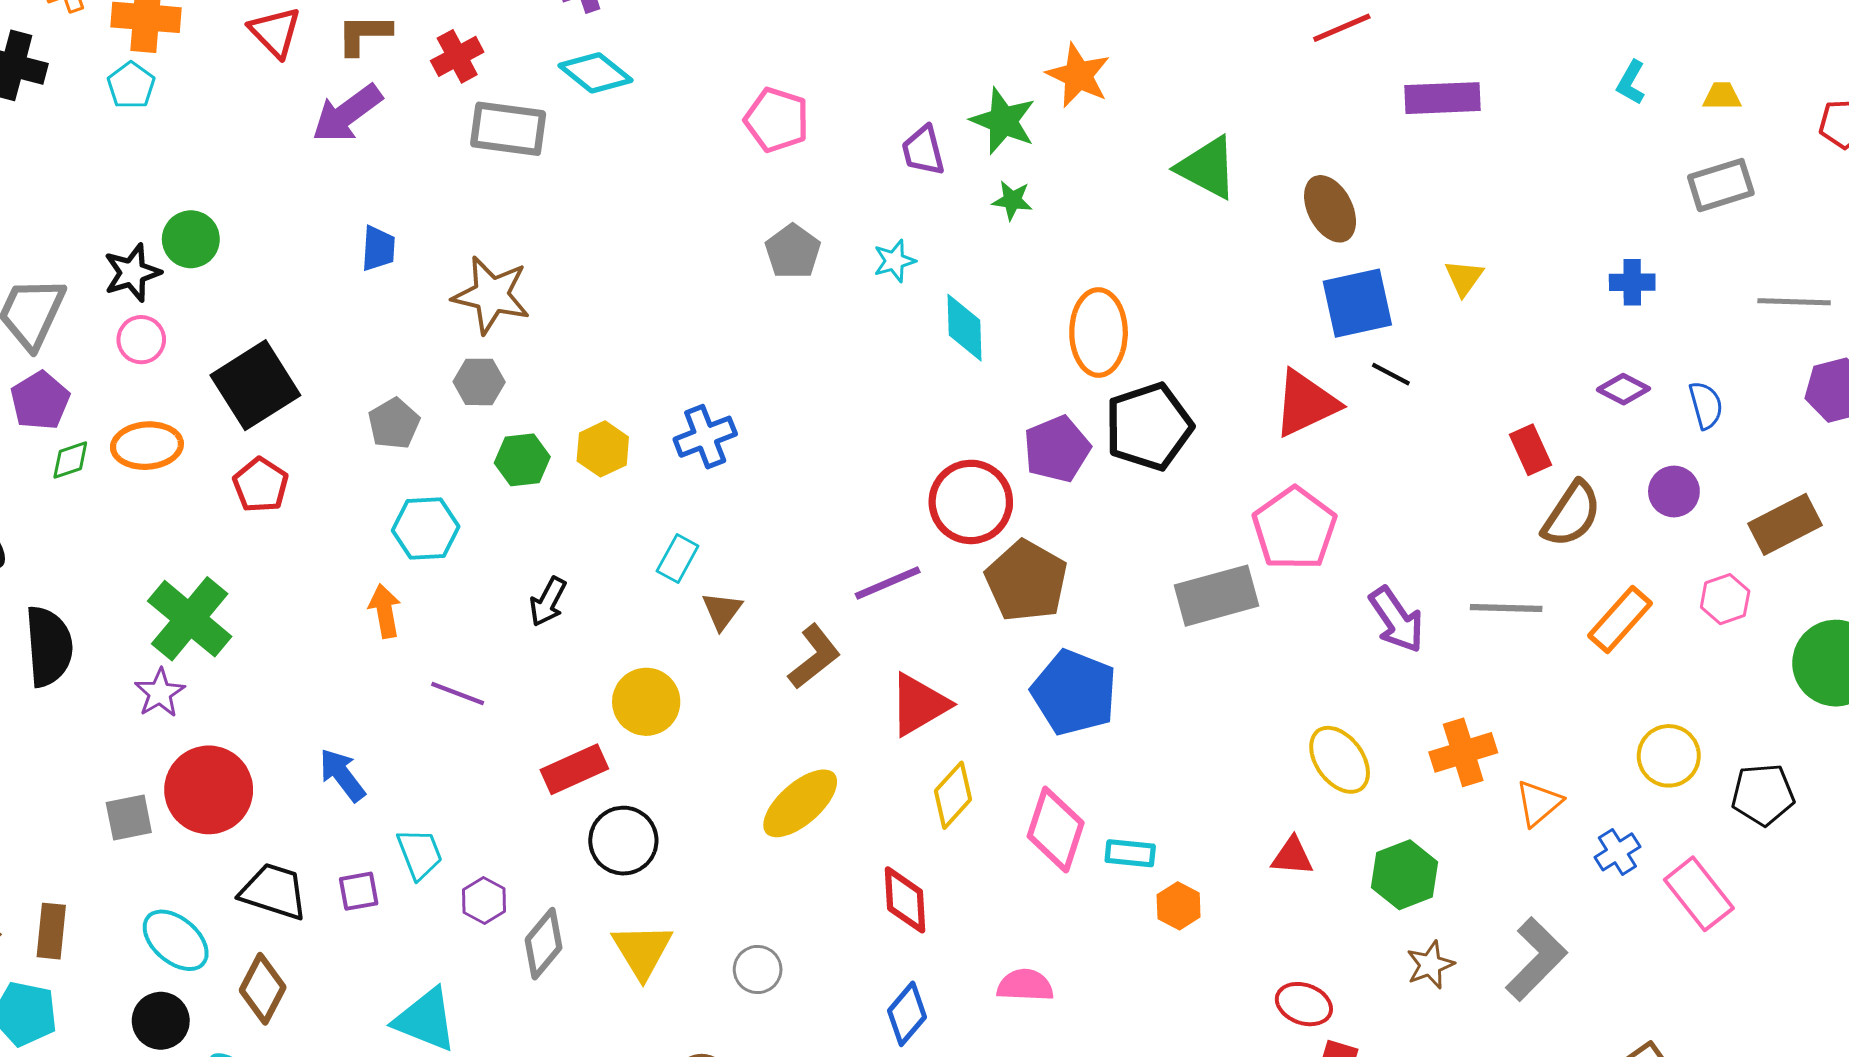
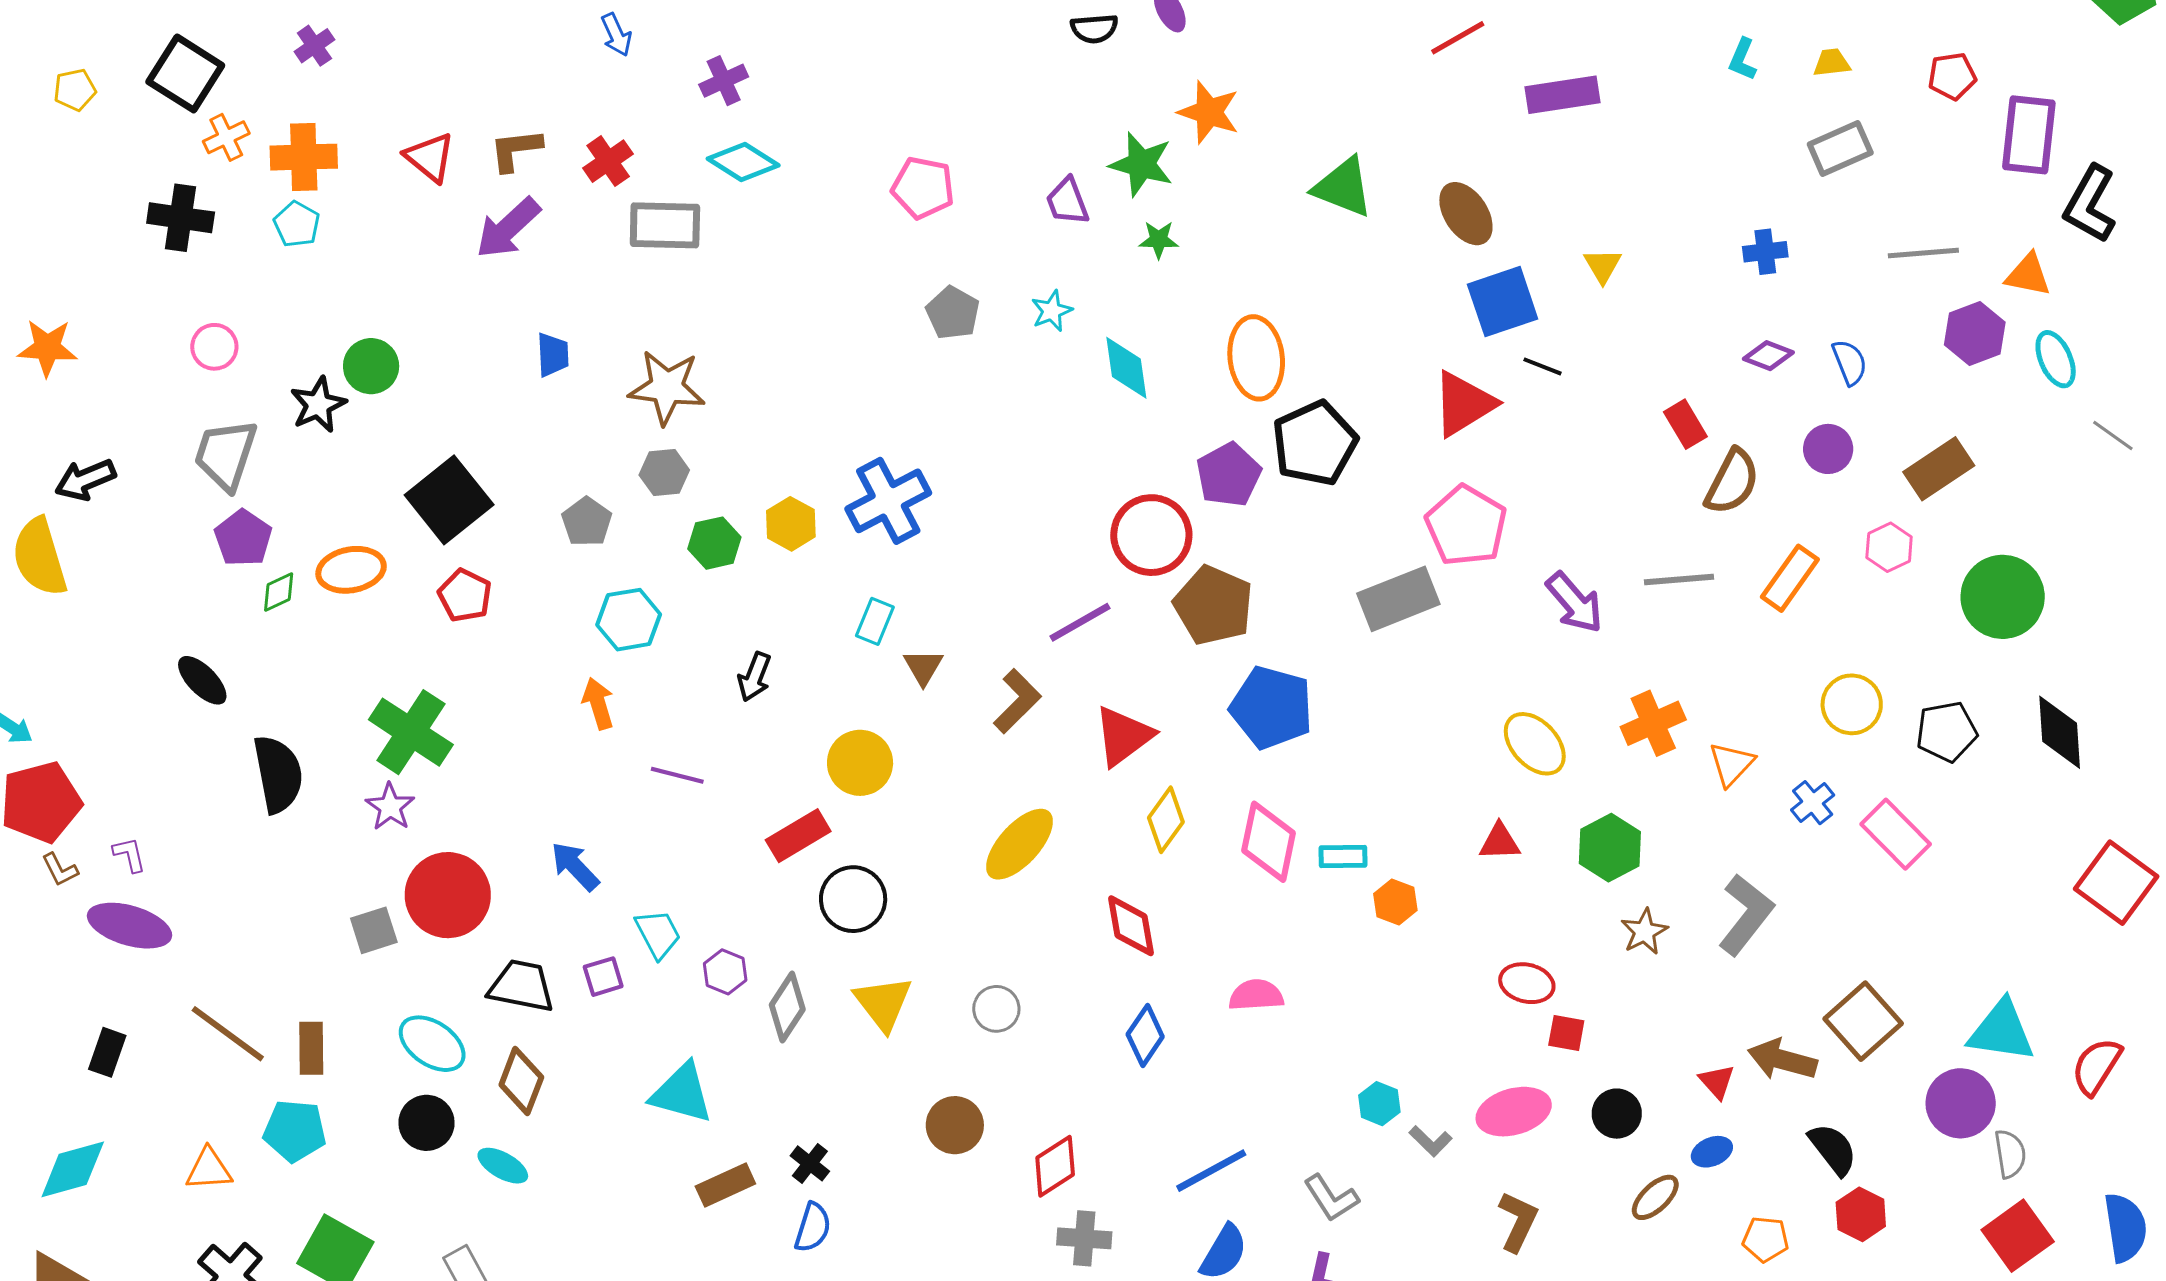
pink circle: (141, 340) -> (214, 347), moved
blue cross: (705, 437) -> (888, 501), size x1.4

